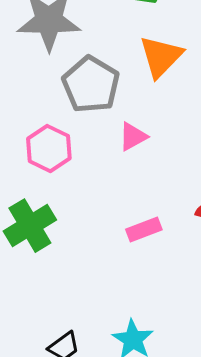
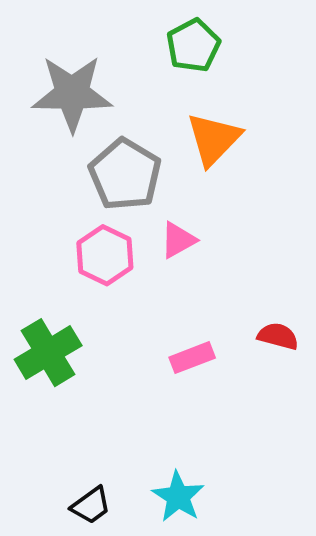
pink hexagon: (49, 149) -> (105, 255), moved

